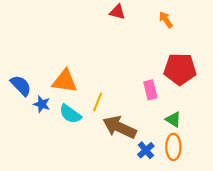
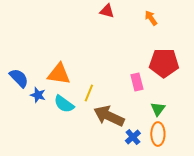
green triangle: (173, 120) -> (158, 109), turned 35

